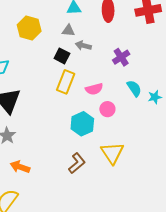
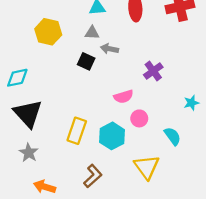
purple cross: (121, 57) -> (153, 71), moved
yellow rectangle: (66, 82) -> (77, 131), moved
cyan semicircle: (134, 88) -> (173, 136), moved
brown L-shape: (77, 163) -> (93, 176), moved

